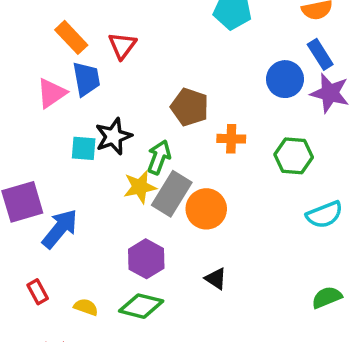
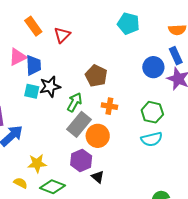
blue trapezoid: (86, 79) -> (33, 65), moved
orange cross: (231, 139) -> (109, 106), moved
yellow star: (140, 187) -> (37, 163), moved
cyan semicircle: (324, 215) -> (152, 139), moved
purple hexagon: (146, 259) -> (81, 160), moved

